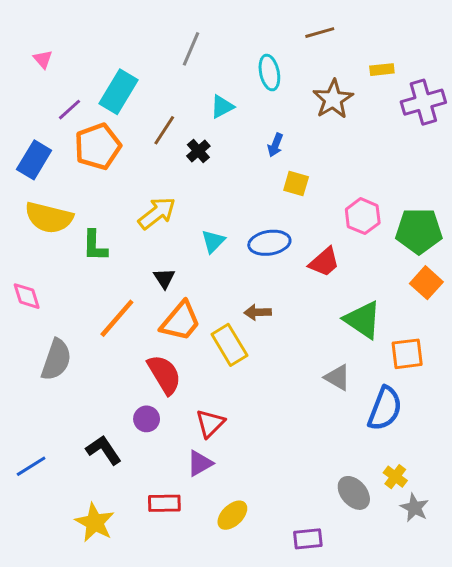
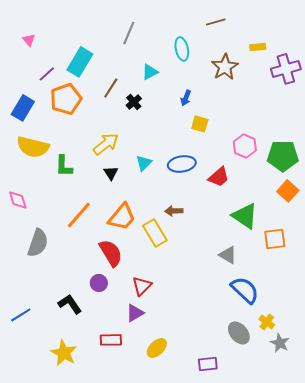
black triangle: (164, 278) -> (111, 173), moved
blue semicircle: (385, 409) -> (245, 290), moved, turned -68

